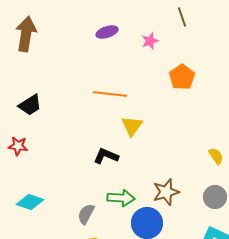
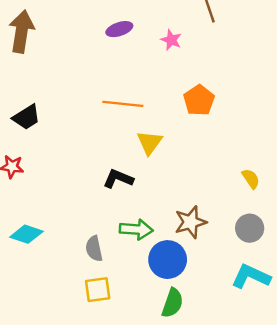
pink star: (150, 41) -> (171, 40), turned -30
orange pentagon: (182, 77) -> (199, 100), moved
gray semicircle: (86, 214) -> (94, 249), turned -40

